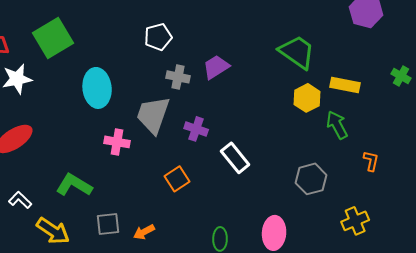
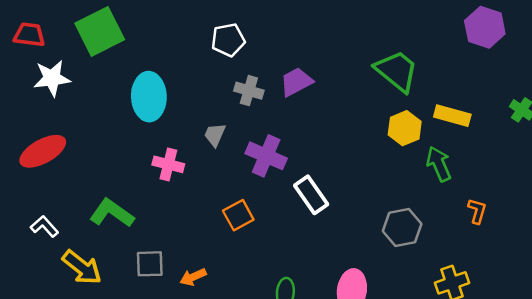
gray trapezoid: (153, 115) -> (215, 135), size x0.5
purple cross: (196, 129) -> (266, 156), size x1.4

